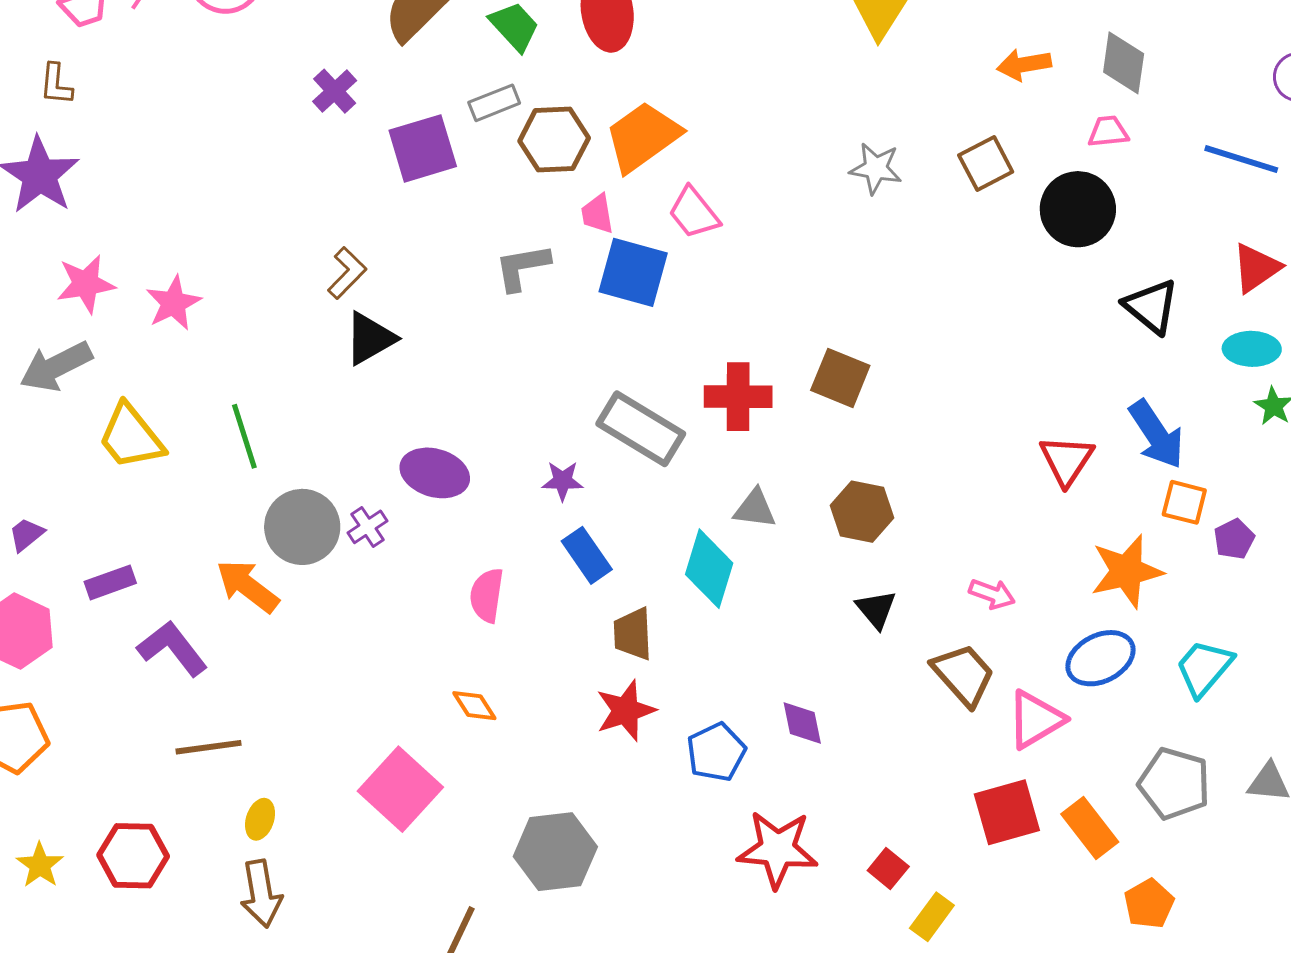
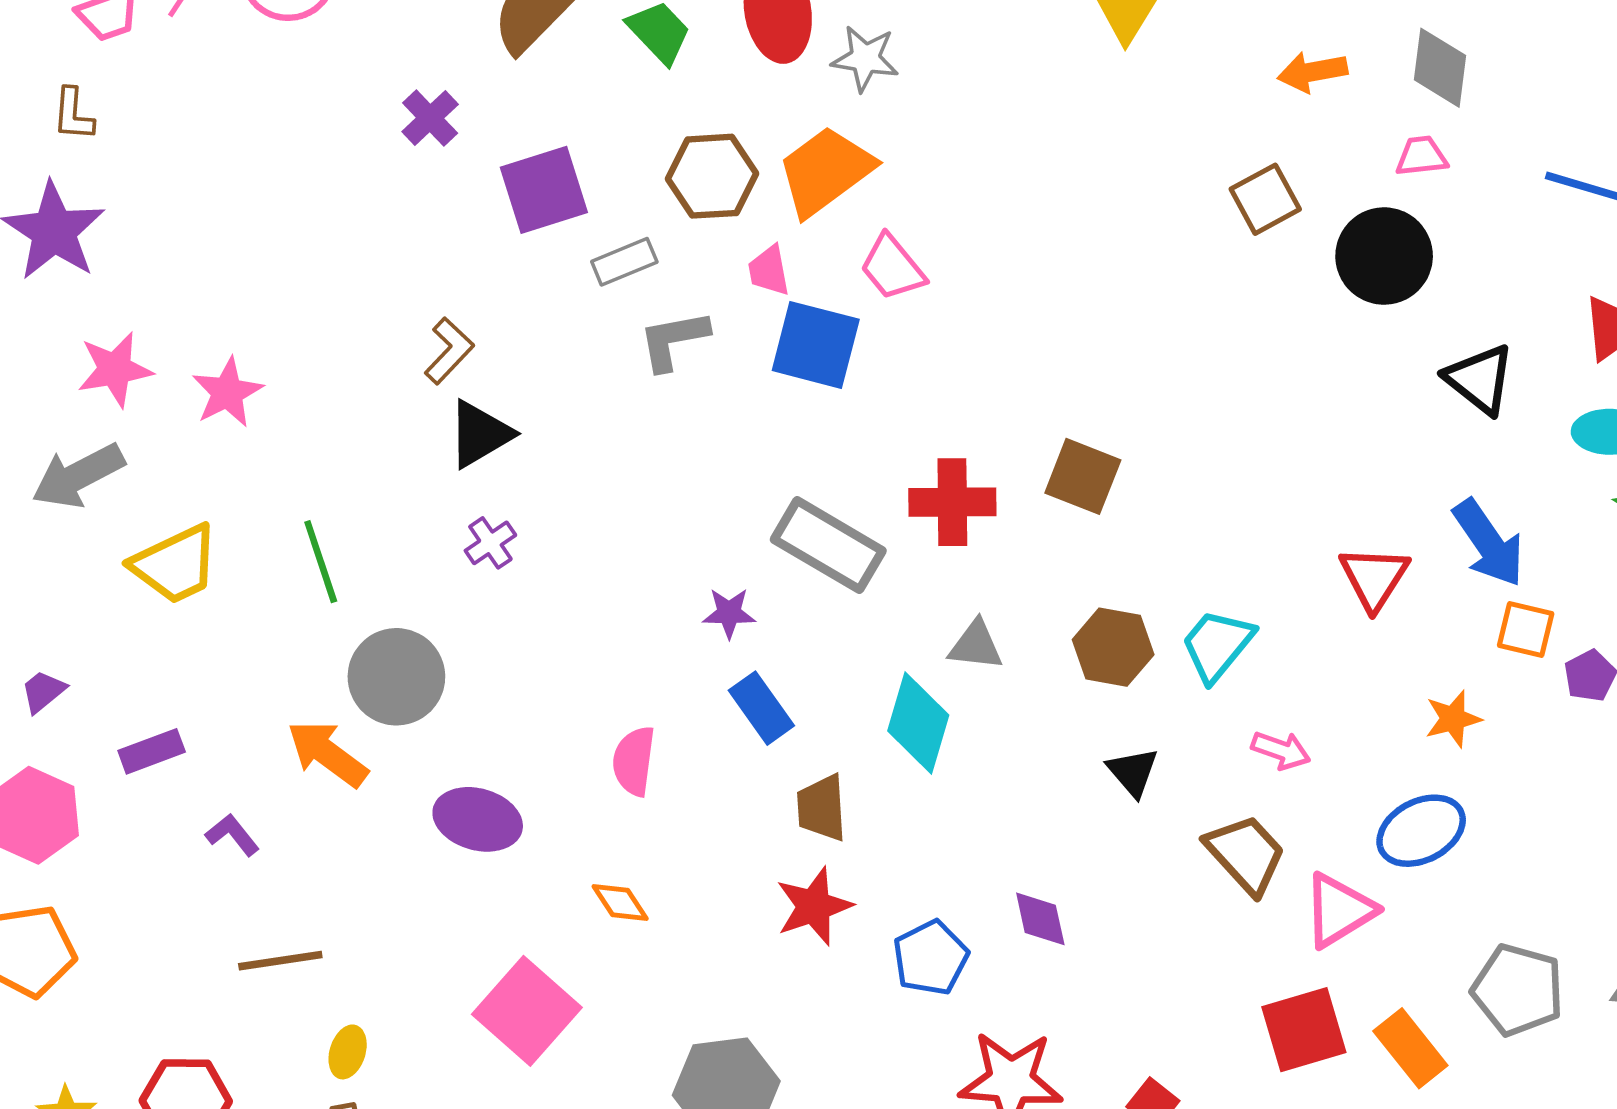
gray rectangle: (494, 103) -> (624, 262), moved
gray star: (876, 168) -> (865, 58), moved
yellow trapezoid: (131, 437) -> (175, 564), turned -76
purple ellipse: (435, 473) -> (478, 819), moved
purple cross: (367, 527) -> (490, 543), moved
orange star: (1127, 571) -> (1453, 719), size x0.6
purple L-shape: (172, 648) -> (232, 835), size x0.6
cyan trapezoid: (1204, 668) -> (1217, 645), moved

